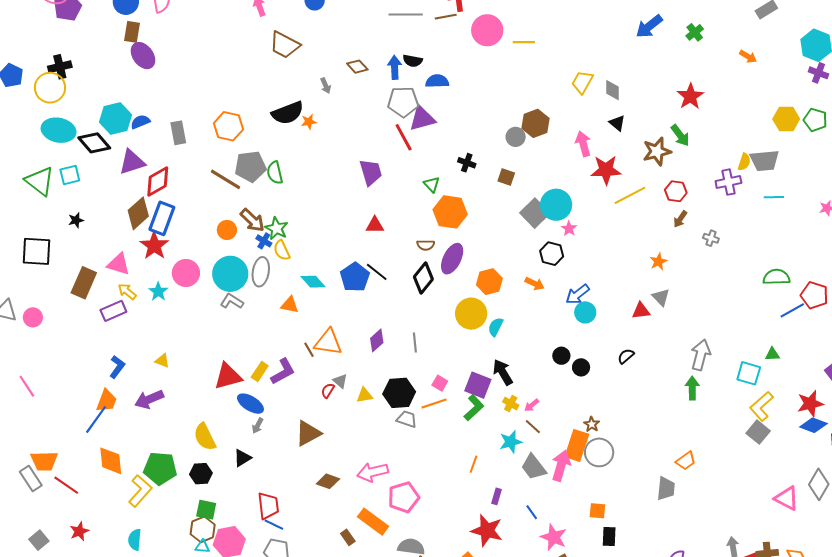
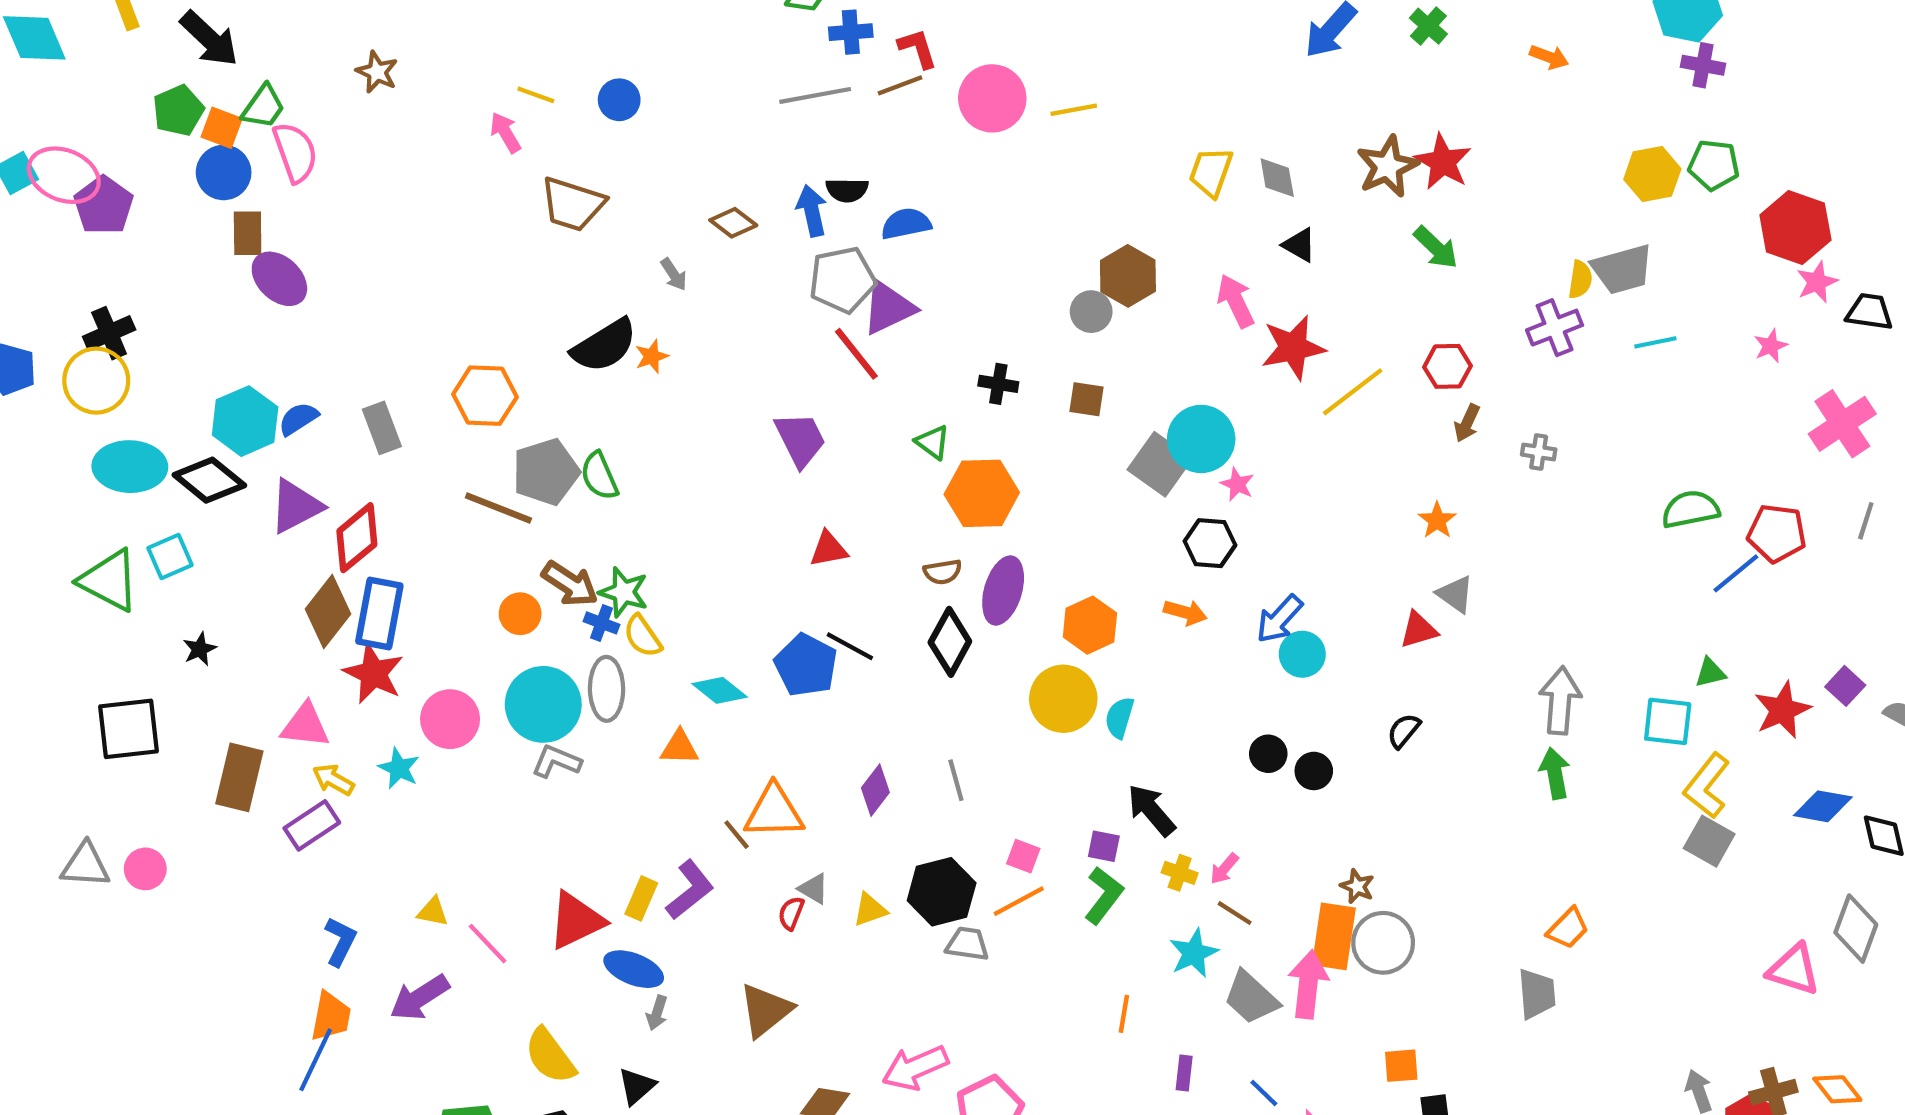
brown star: (657, 151) -> (1388, 166), moved
purple square: (478, 385) -> (1104, 846), size x0.6
pink line: (27, 386) -> (488, 944), moved
red star: (810, 404) -> (1782, 710), moved

